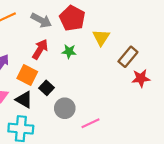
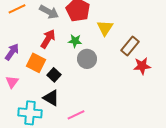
black triangle: (24, 100) -> (51, 98), moved
gray circle: (65, 108) -> (87, 59), moved
pink line: (90, 123) -> (76, 115), moved

